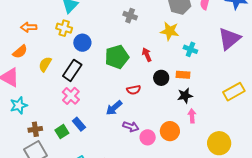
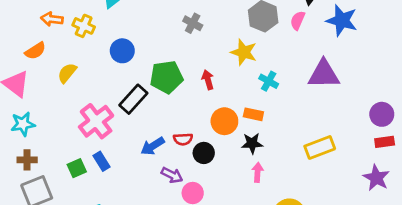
yellow cross: (64, 28) -> (84, 26), moved
purple triangle: (229, 39) -> (324, 74), turned 30
black rectangle: (72, 70) -> (133, 99), moved
black circle: (161, 78) -> (204, 153), moved
red semicircle: (134, 90) -> (183, 139), moved
pink cross: (71, 96) -> (96, 121), size x1.4
brown cross: (35, 129) -> (27, 160), moved
orange circle: (170, 131) -> (224, 121), moved

